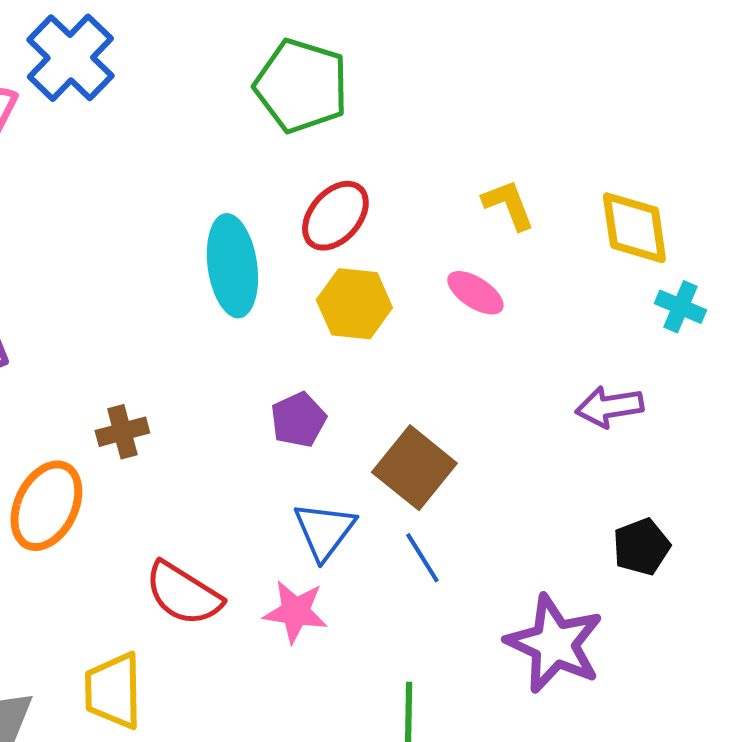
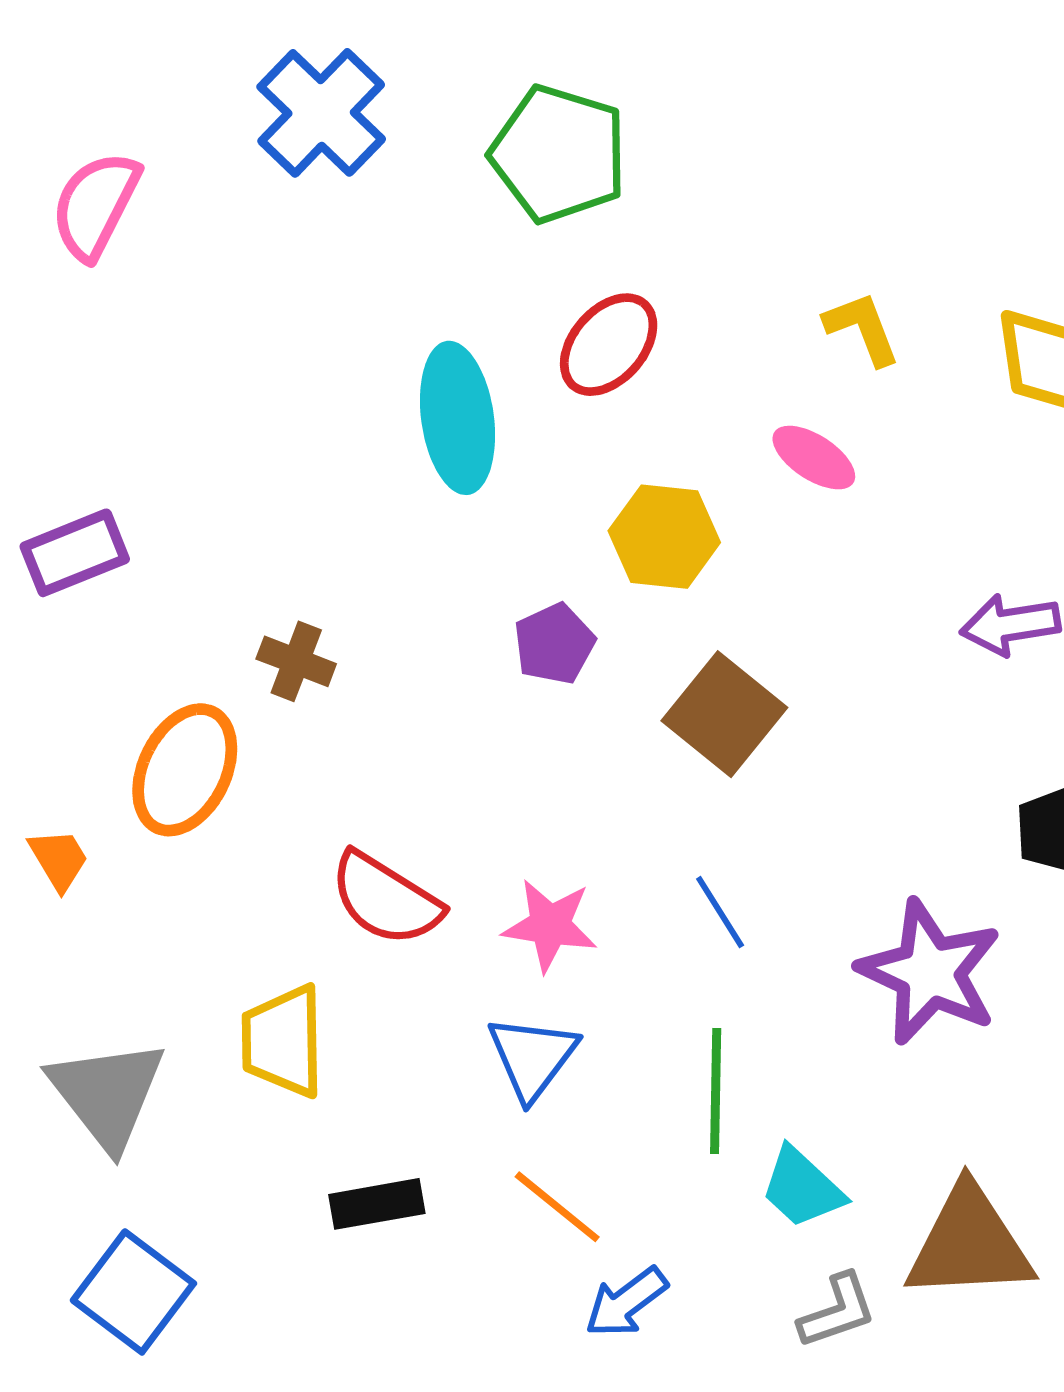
blue cross: (70, 58) -> (321, 113), moved
yellow hexagon: (354, 304) -> (664, 537), moved
brown cross: (122, 432) -> (296, 661), turned 36
blue triangle: (324, 531) -> (532, 1057), moved
blue line: (422, 558) -> (720, 912), moved

